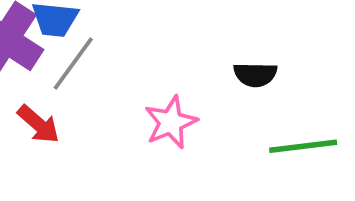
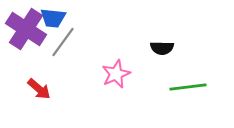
red arrow: (38, 124) -> (39, 89), moved

